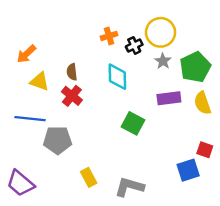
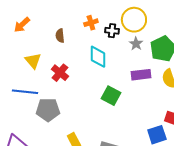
black cross: (134, 46) -> (112, 31), turned 32
orange arrow: (26, 54) -> (22, 25), moved
brown semicircle: (72, 72) -> (60, 36), moved
yellow triangle: (40, 81) -> (33, 61), turned 30

